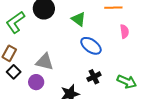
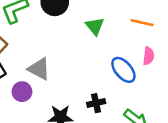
blue ellipse: (91, 46) -> (123, 70), moved

